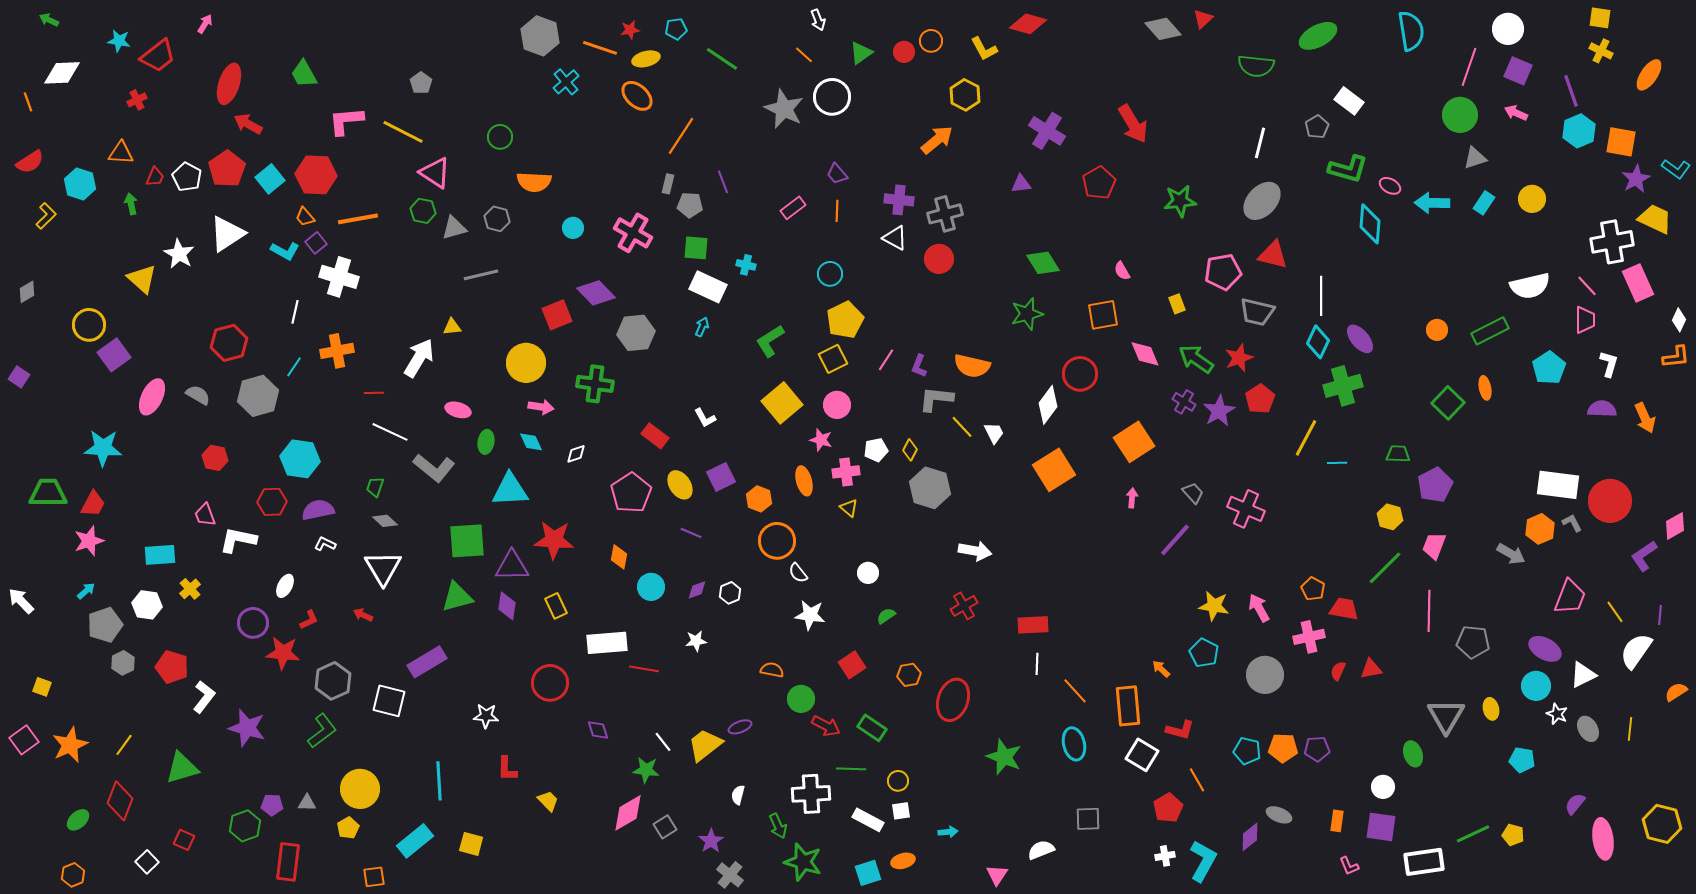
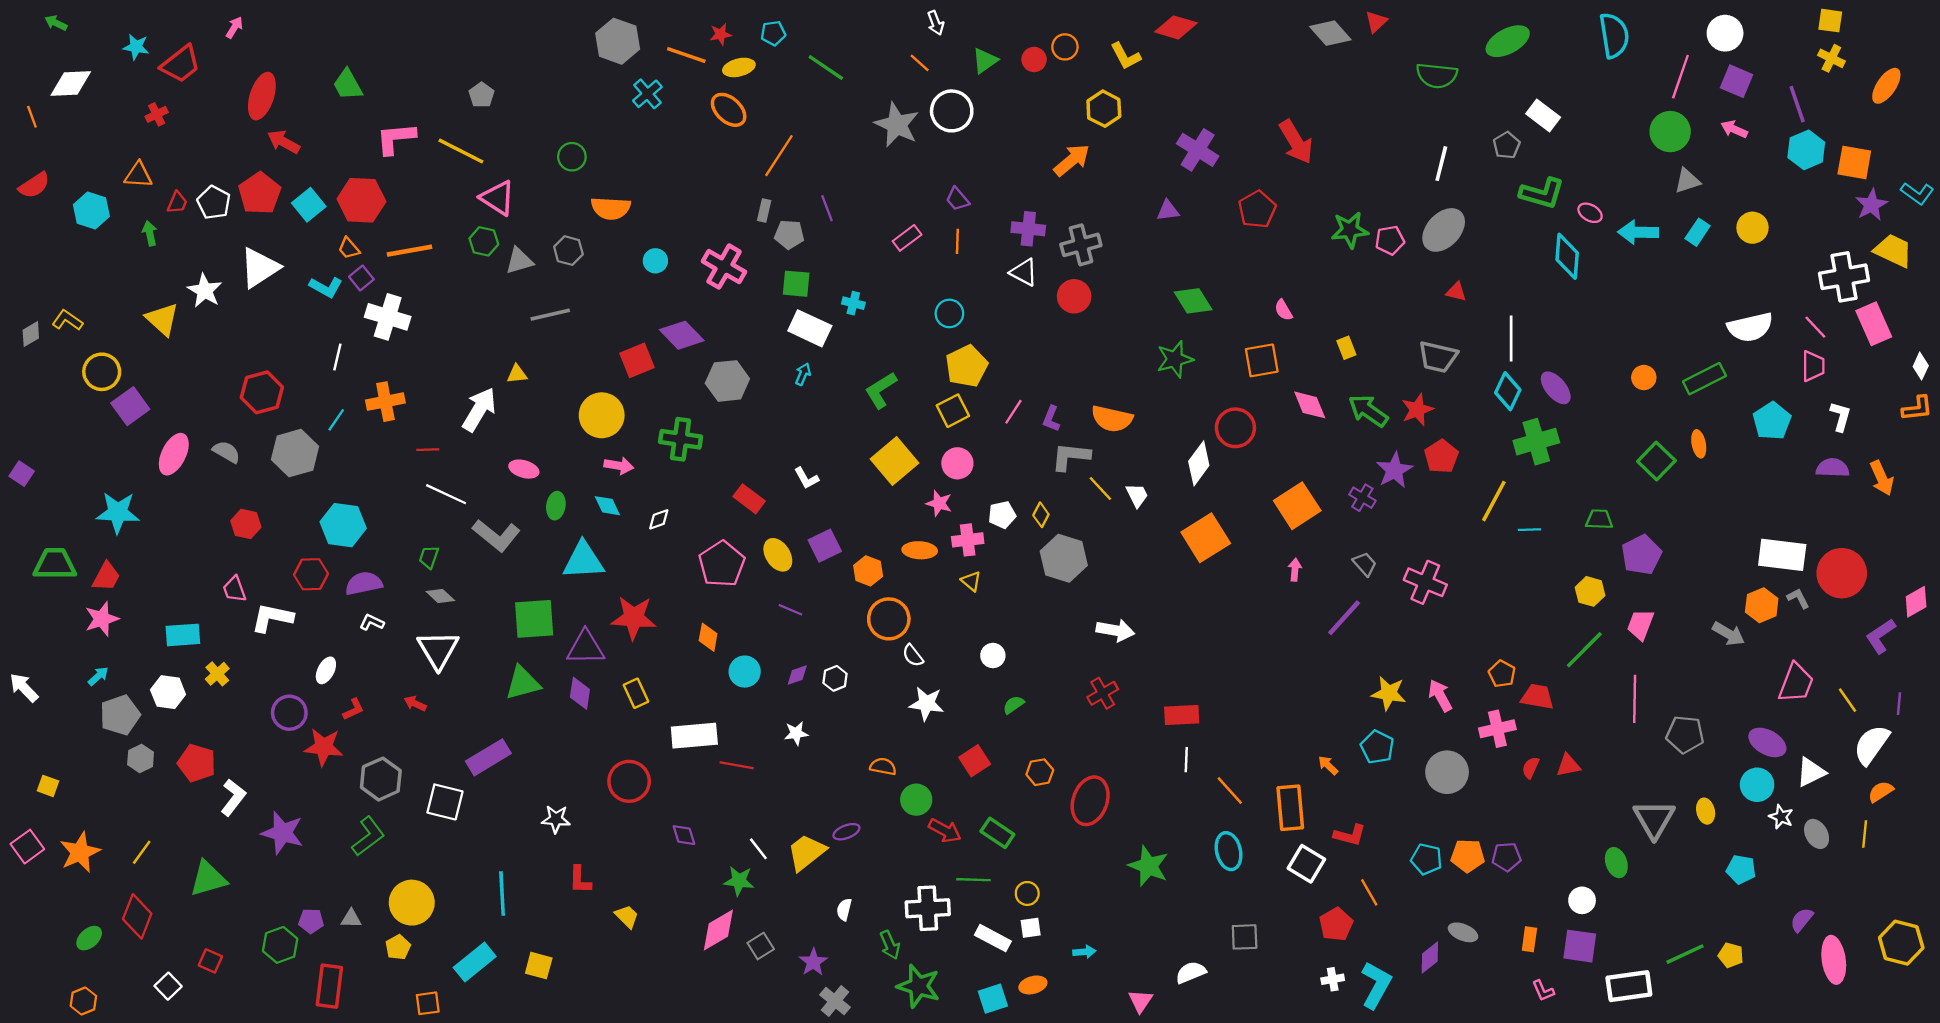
yellow L-shape: (46, 216) -> (67, 320), moved, turned -100
red triangle: (1273, 255) -> (1456, 292), size x0.6
pink pentagon: (1223, 272) -> (1390, 240), moved, size x0.7
purple square: (19, 377) -> (22, 474), moved
purple cross: (1184, 402) -> (1362, 498), moved
orange ellipse: (804, 481) -> (920, 550), turned -72
orange semicircle: (1676, 692) -> (1881, 792), moved

